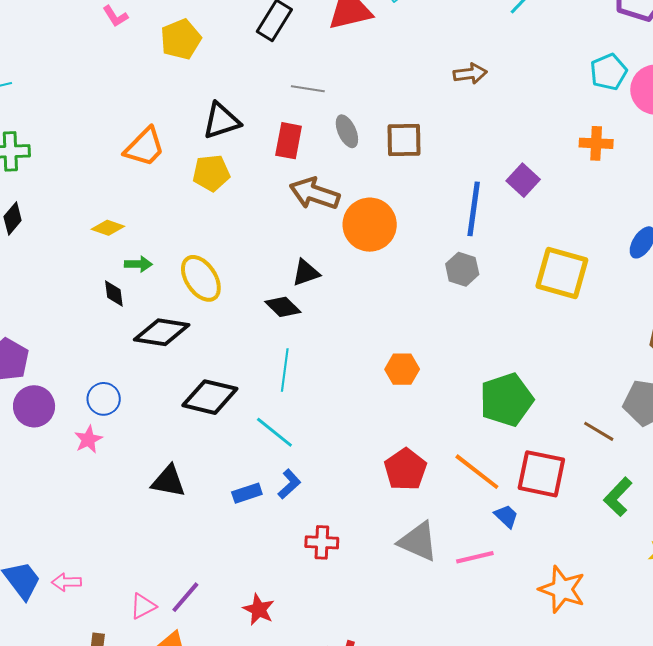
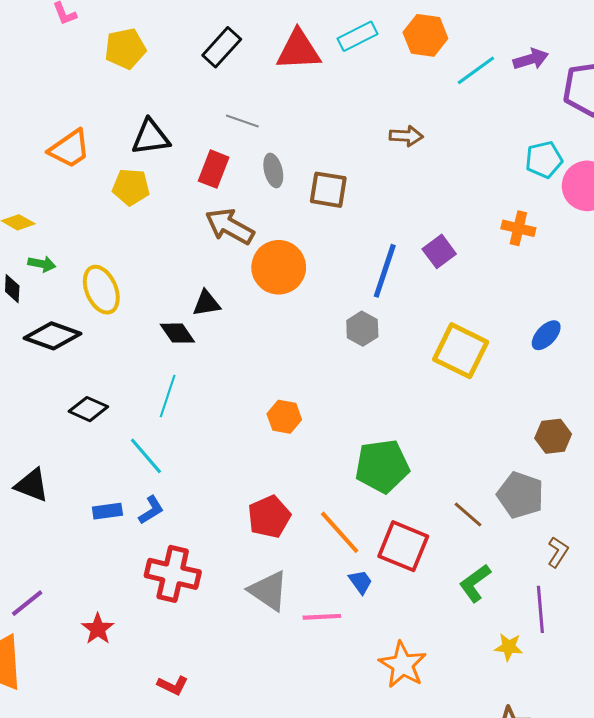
black diamond: (210, 397) -> (88, 409), size x0.7
red cross: (322, 542) -> (173, 574), size x1.6

